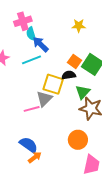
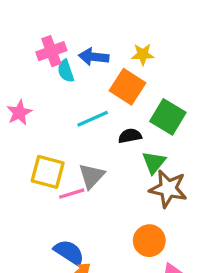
blue arrow: (40, 44) -> (94, 57), moved, turned -36
cyan line: (32, 60) -> (93, 119), moved
orange square: (75, 61) -> (127, 87), moved, size x1.5
yellow square: (53, 84) -> (48, 172), moved

